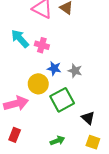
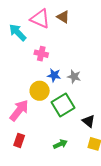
cyan arrow: (20, 39) -> (18, 32), moved
pink arrow: (16, 103) -> (19, 110), turned -35

